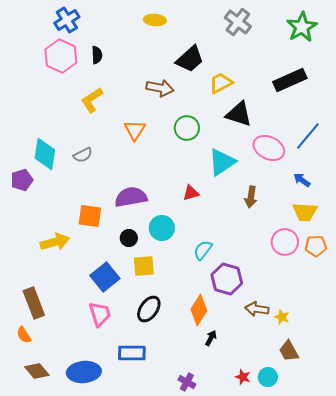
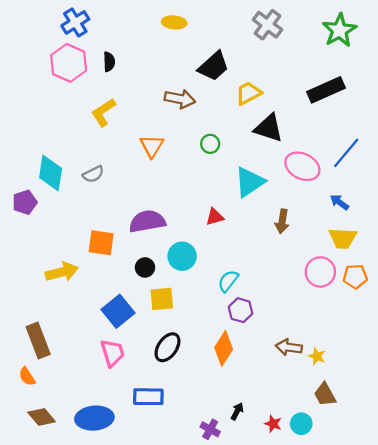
green circle: (187, 128) -> (210, 144), size x0.7
purple hexagon: (227, 279) -> (241, 310), moved, size x0.7
black arrow: (211, 338) -> (237, 411), moved

